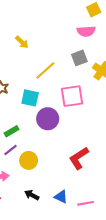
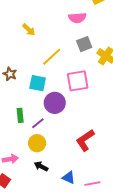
pink semicircle: (86, 31) -> (77, 18), moved
green rectangle: (11, 131) -> (20, 115), turned -64
purple line: (10, 150) -> (38, 123), moved
black arrow: (32, 195) -> (41, 166), moved

